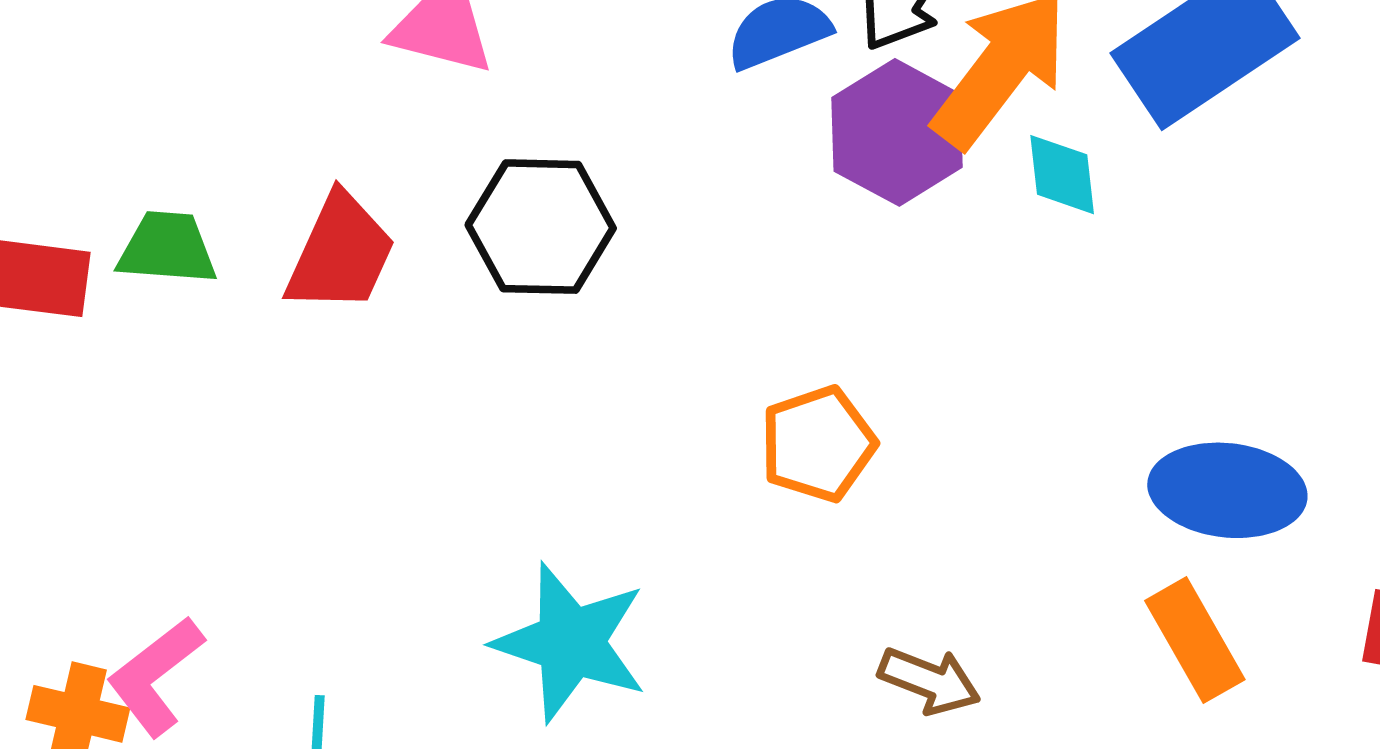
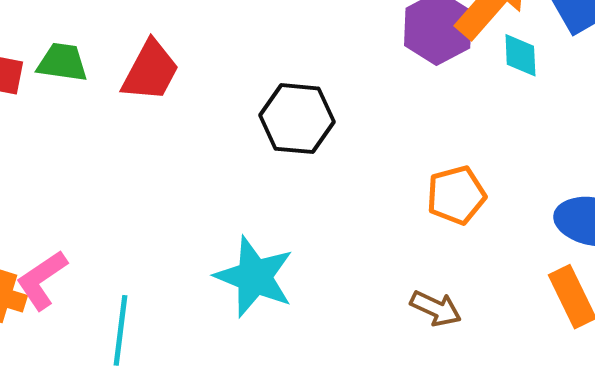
black hexagon: (541, 227) -> (297, 119), moved
orange pentagon: (818, 444) -> (456, 195), moved

